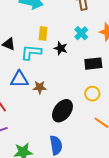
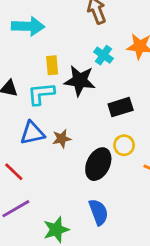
black star: (61, 48) -> (80, 81), size x1.6
black rectangle: (93, 64) -> (121, 107), moved
yellow circle: (92, 94) -> (124, 145), moved

